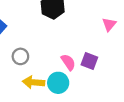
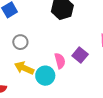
purple square: (89, 61) -> (80, 55), moved

